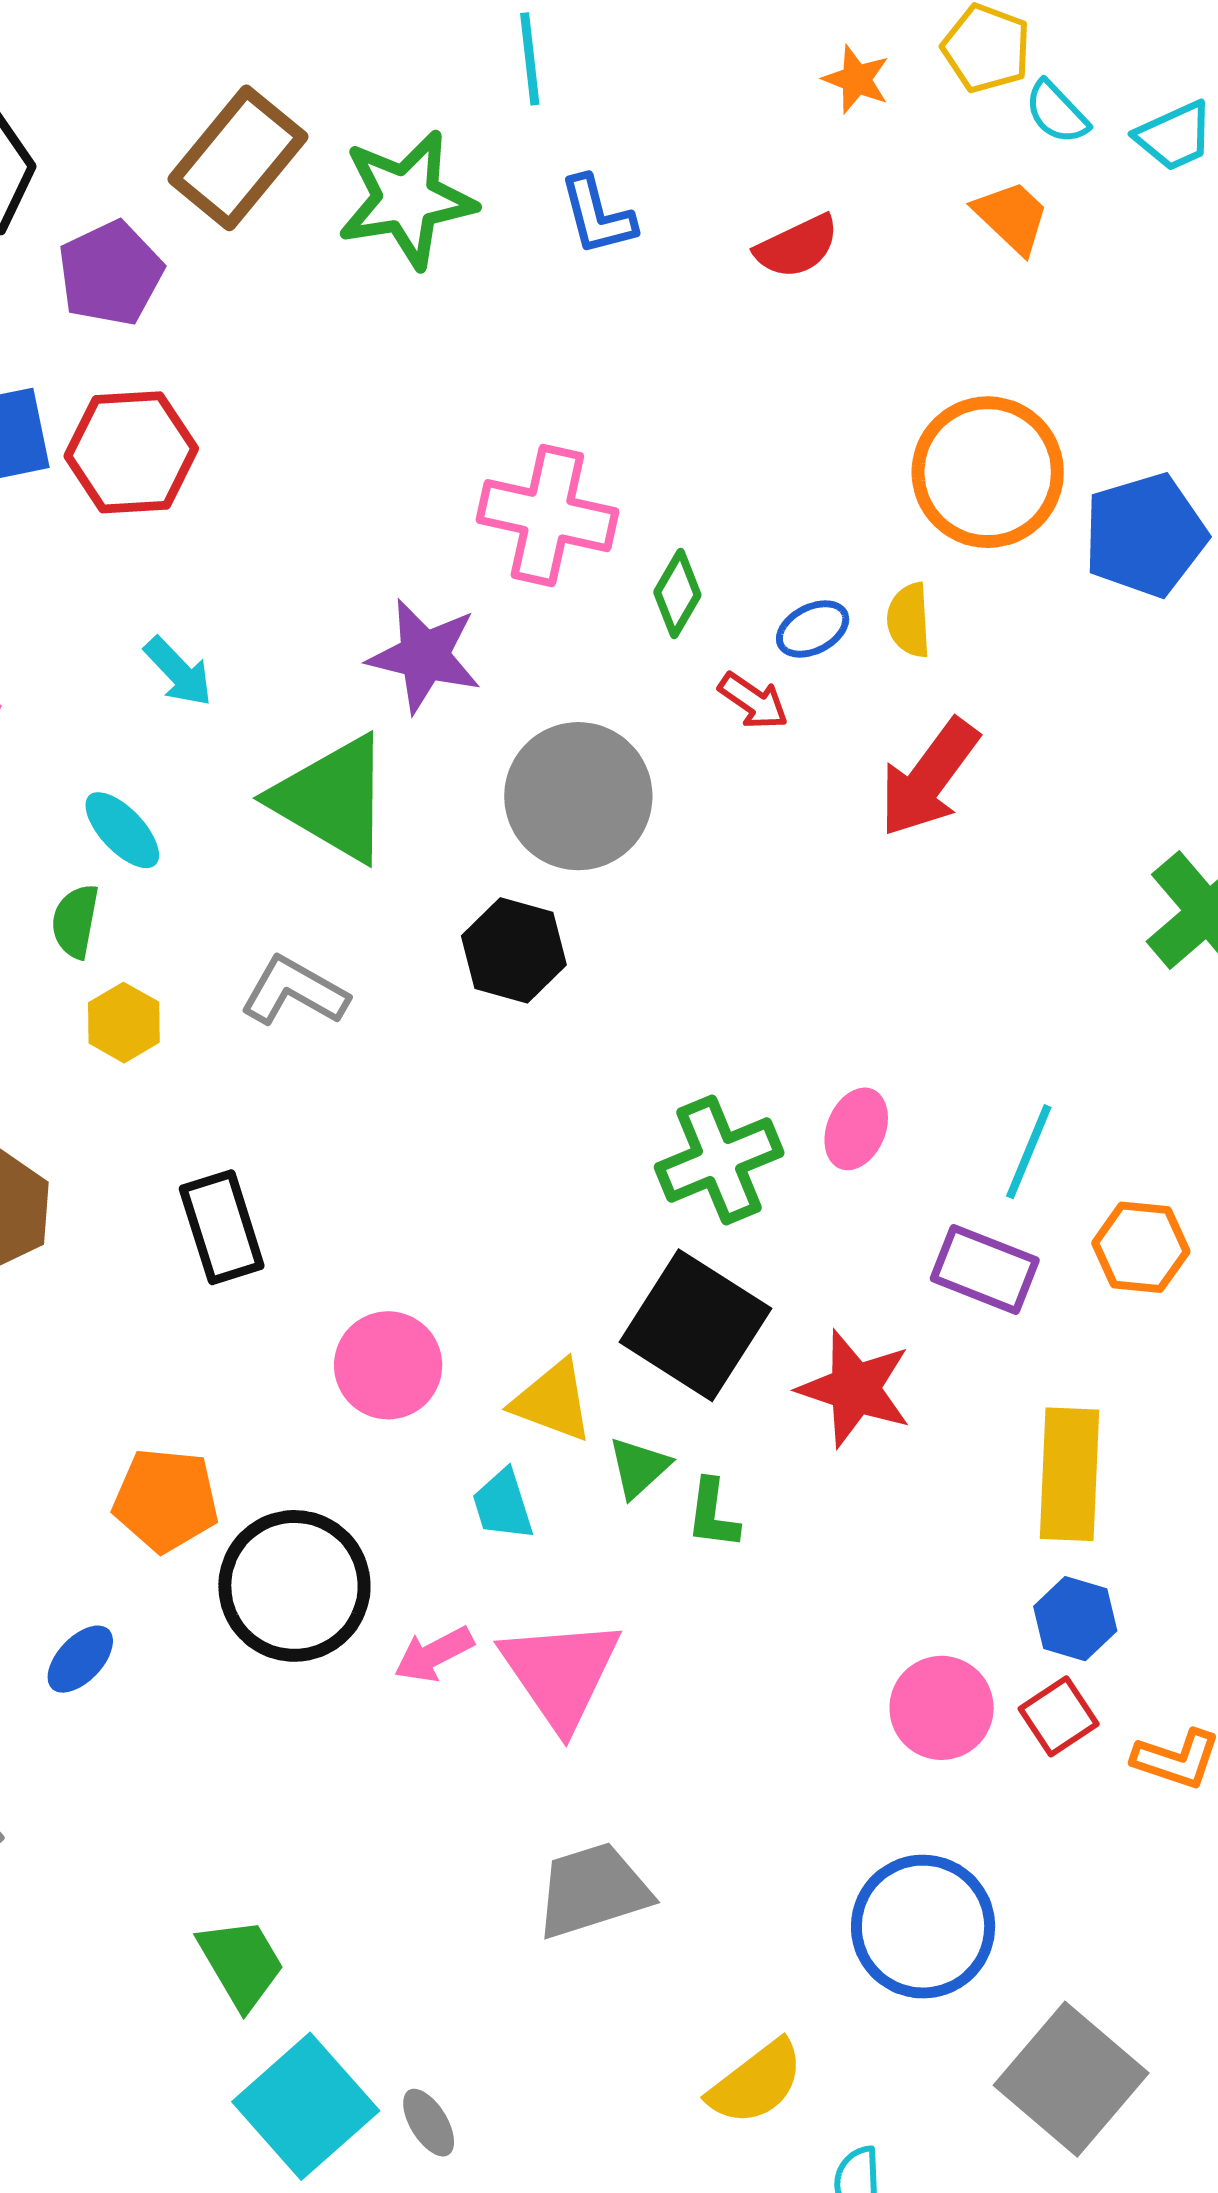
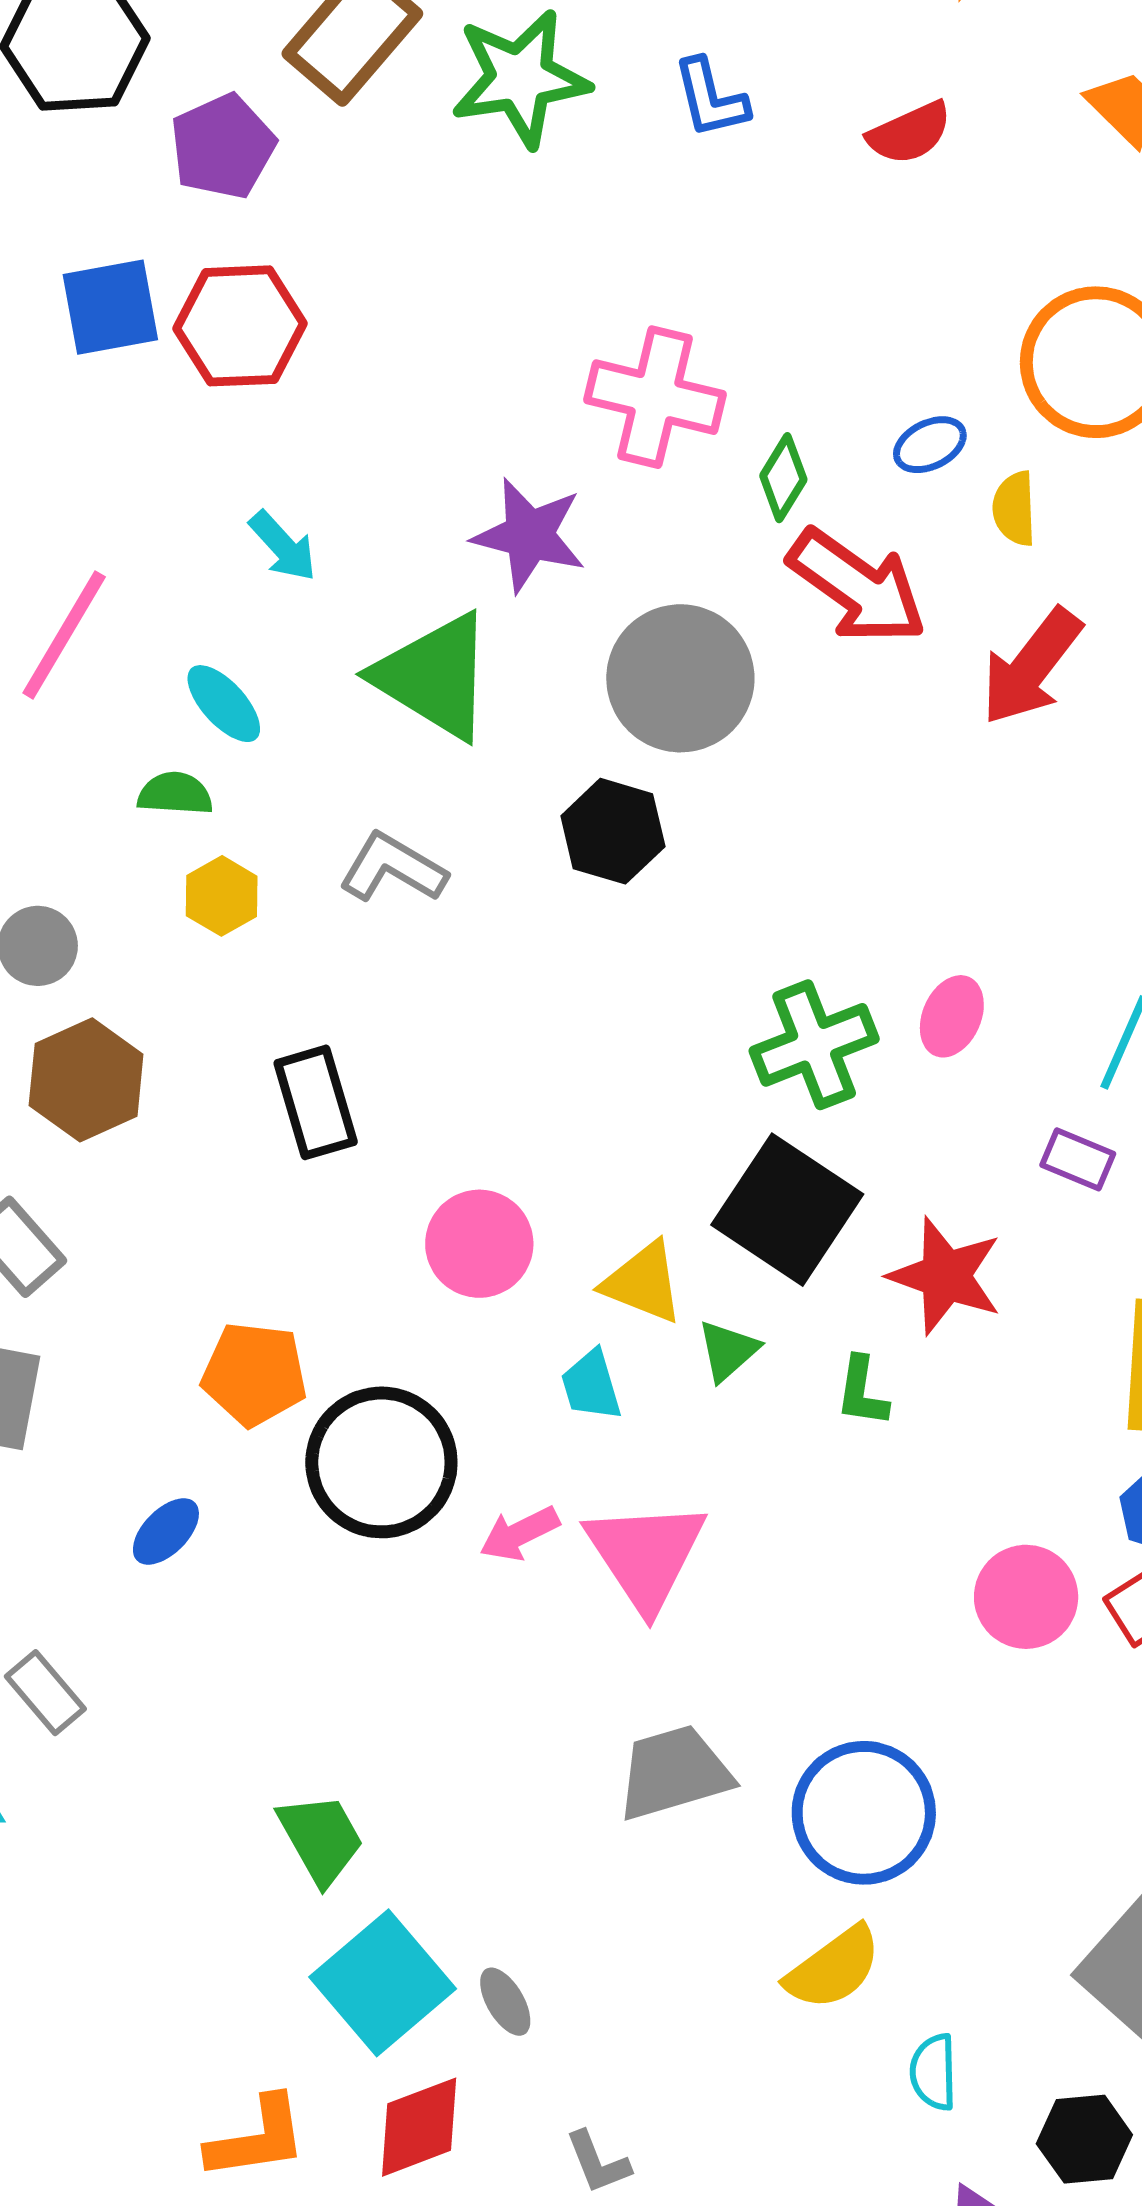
blue ellipse: (813, 629) -> (930, 445), moved
red arrow: (753, 701) -> (857, 587), size x2.0
green semicircle: (75, 921) -> (175, 794), turned 82
purple rectangle: (985, 1269) -> (1078, 1159), size x0.7
green L-shape: (713, 1514) -> (862, 1392), moved
blue circle: (923, 1927) -> (864, 1813), moved

